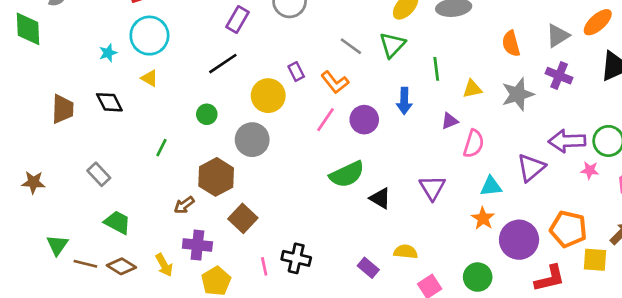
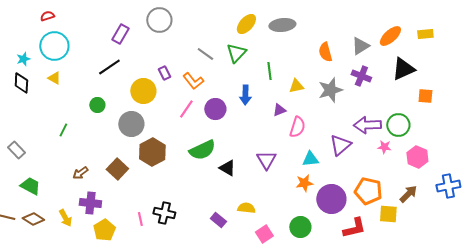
black diamond: (109, 102) -> (21, 83), moved, turned 30
brown hexagon: (216, 177) -> (152, 152), moved
brown square: (243, 218) -> (117, 169), moved
orange star: (483, 218) -> (304, 183), turned 30

